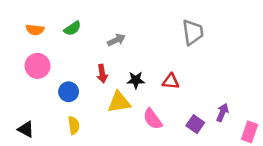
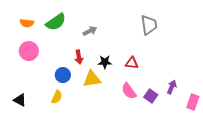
green semicircle: (72, 28) -> (56, 22), size x1.5
blue circle: (69, 92) -> (63, 75), moved
pink semicircle: (153, 119) -> (129, 91), moved
yellow semicircle: (74, 125) -> (57, 97), turned 32

